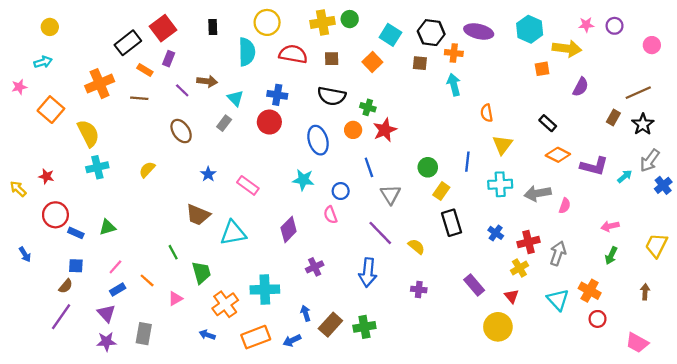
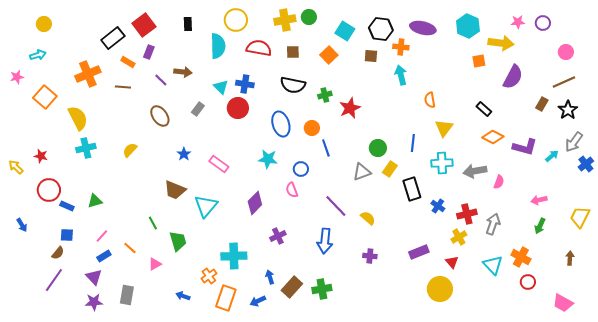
pink circle: (652, 45) -> (566, 52), moved
purple semicircle: (581, 87) -> (513, 77), size x1.4
cyan triangle: (235, 98) -> (221, 87), moved
green cross: (368, 107) -> (325, 95), turned -32
orange circle: (353, 130) -> (312, 128), moved
red star: (385, 130) -> (350, 108), moved
gray triangle: (390, 194) -> (362, 172), moved, turned 42
black rectangle: (452, 223) -> (412, 189), moved
cyan triangle: (233, 233) -> (206, 206), turned -40
purple rectangle: (474, 285) -> (419, 252), turned -72
orange cross: (225, 304) -> (209, 276), moved, size x0.7
orange rectangle: (256, 337) -> (226, 298), turned -50

